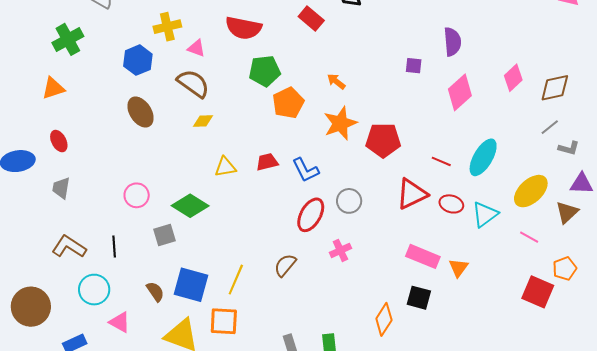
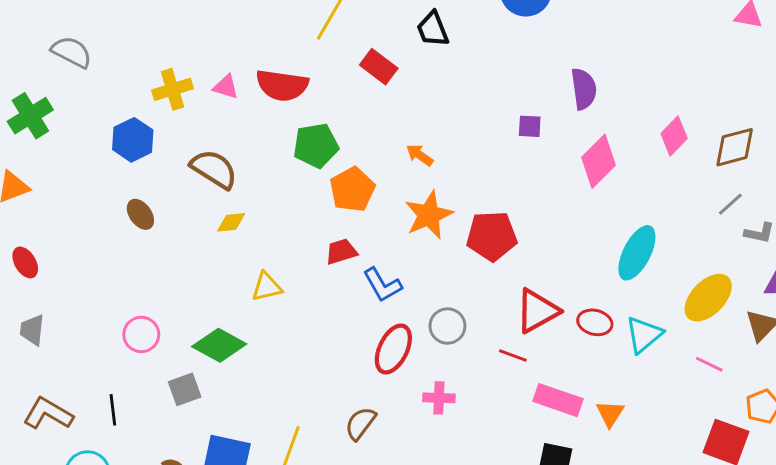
pink triangle: (196, 48) -> (226, 87), moved
brown ellipse: (140, 112) -> (140, 214), size x0.7
red line: (441, 161) -> (513, 355), moved
red trapezoid: (267, 162) -> (341, 252), moved
pink cross: (340, 250) -> (439, 398), turned 30

